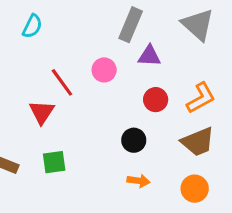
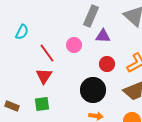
cyan semicircle: (32, 26) -> (22, 32), moved
red triangle: (42, 112) -> (44, 76), moved
black circle: (134, 140) -> (93, 90), size x1.6

